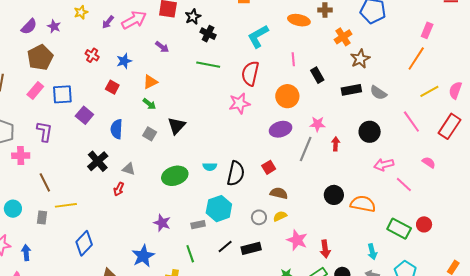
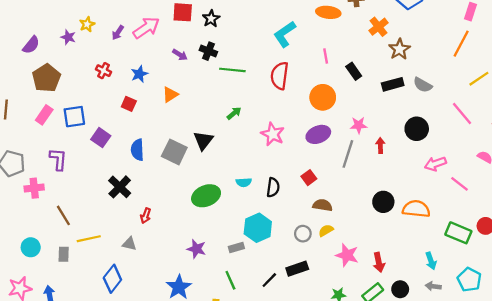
purple star: (54, 26) -> (68, 37), moved
black cross: (208, 34) -> (208, 51), moved
pink star: (239, 103) -> (273, 134), moved, turned -30
green arrow: (149, 104) -> (234, 113), moved, turned -72
gray square: (150, 134) -> (174, 152), size x1.6
gray triangle: (129, 169) -> (129, 244), moved
black semicircle: (236, 173) -> (273, 187), size x0.7
black line: (225, 247) -> (269, 280), moved

